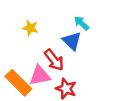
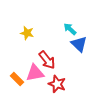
blue triangle: (72, 41) -> (79, 44), moved
orange rectangle: (18, 83) -> (17, 79), size x0.6

